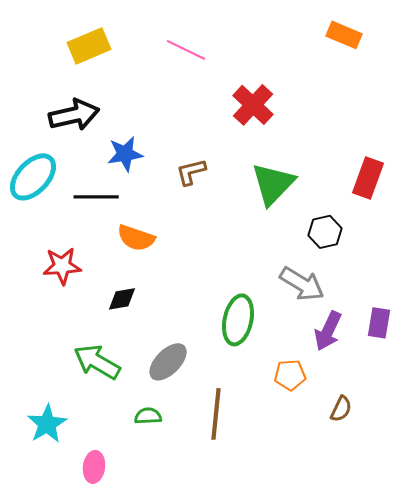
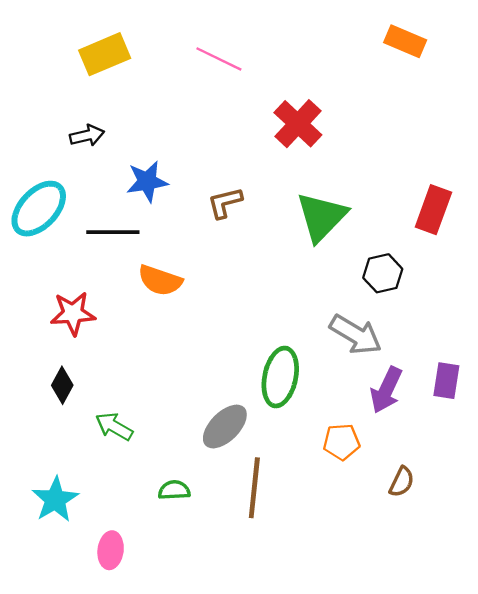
black arrow: (74, 115) -> (87, 135), size x0.6
black diamond: (122, 299) -> (62, 385), moved, turned -52
green arrow: (97, 362) -> (114, 427), size x0.7
gray ellipse: (168, 362) -> (225, 427), moved

